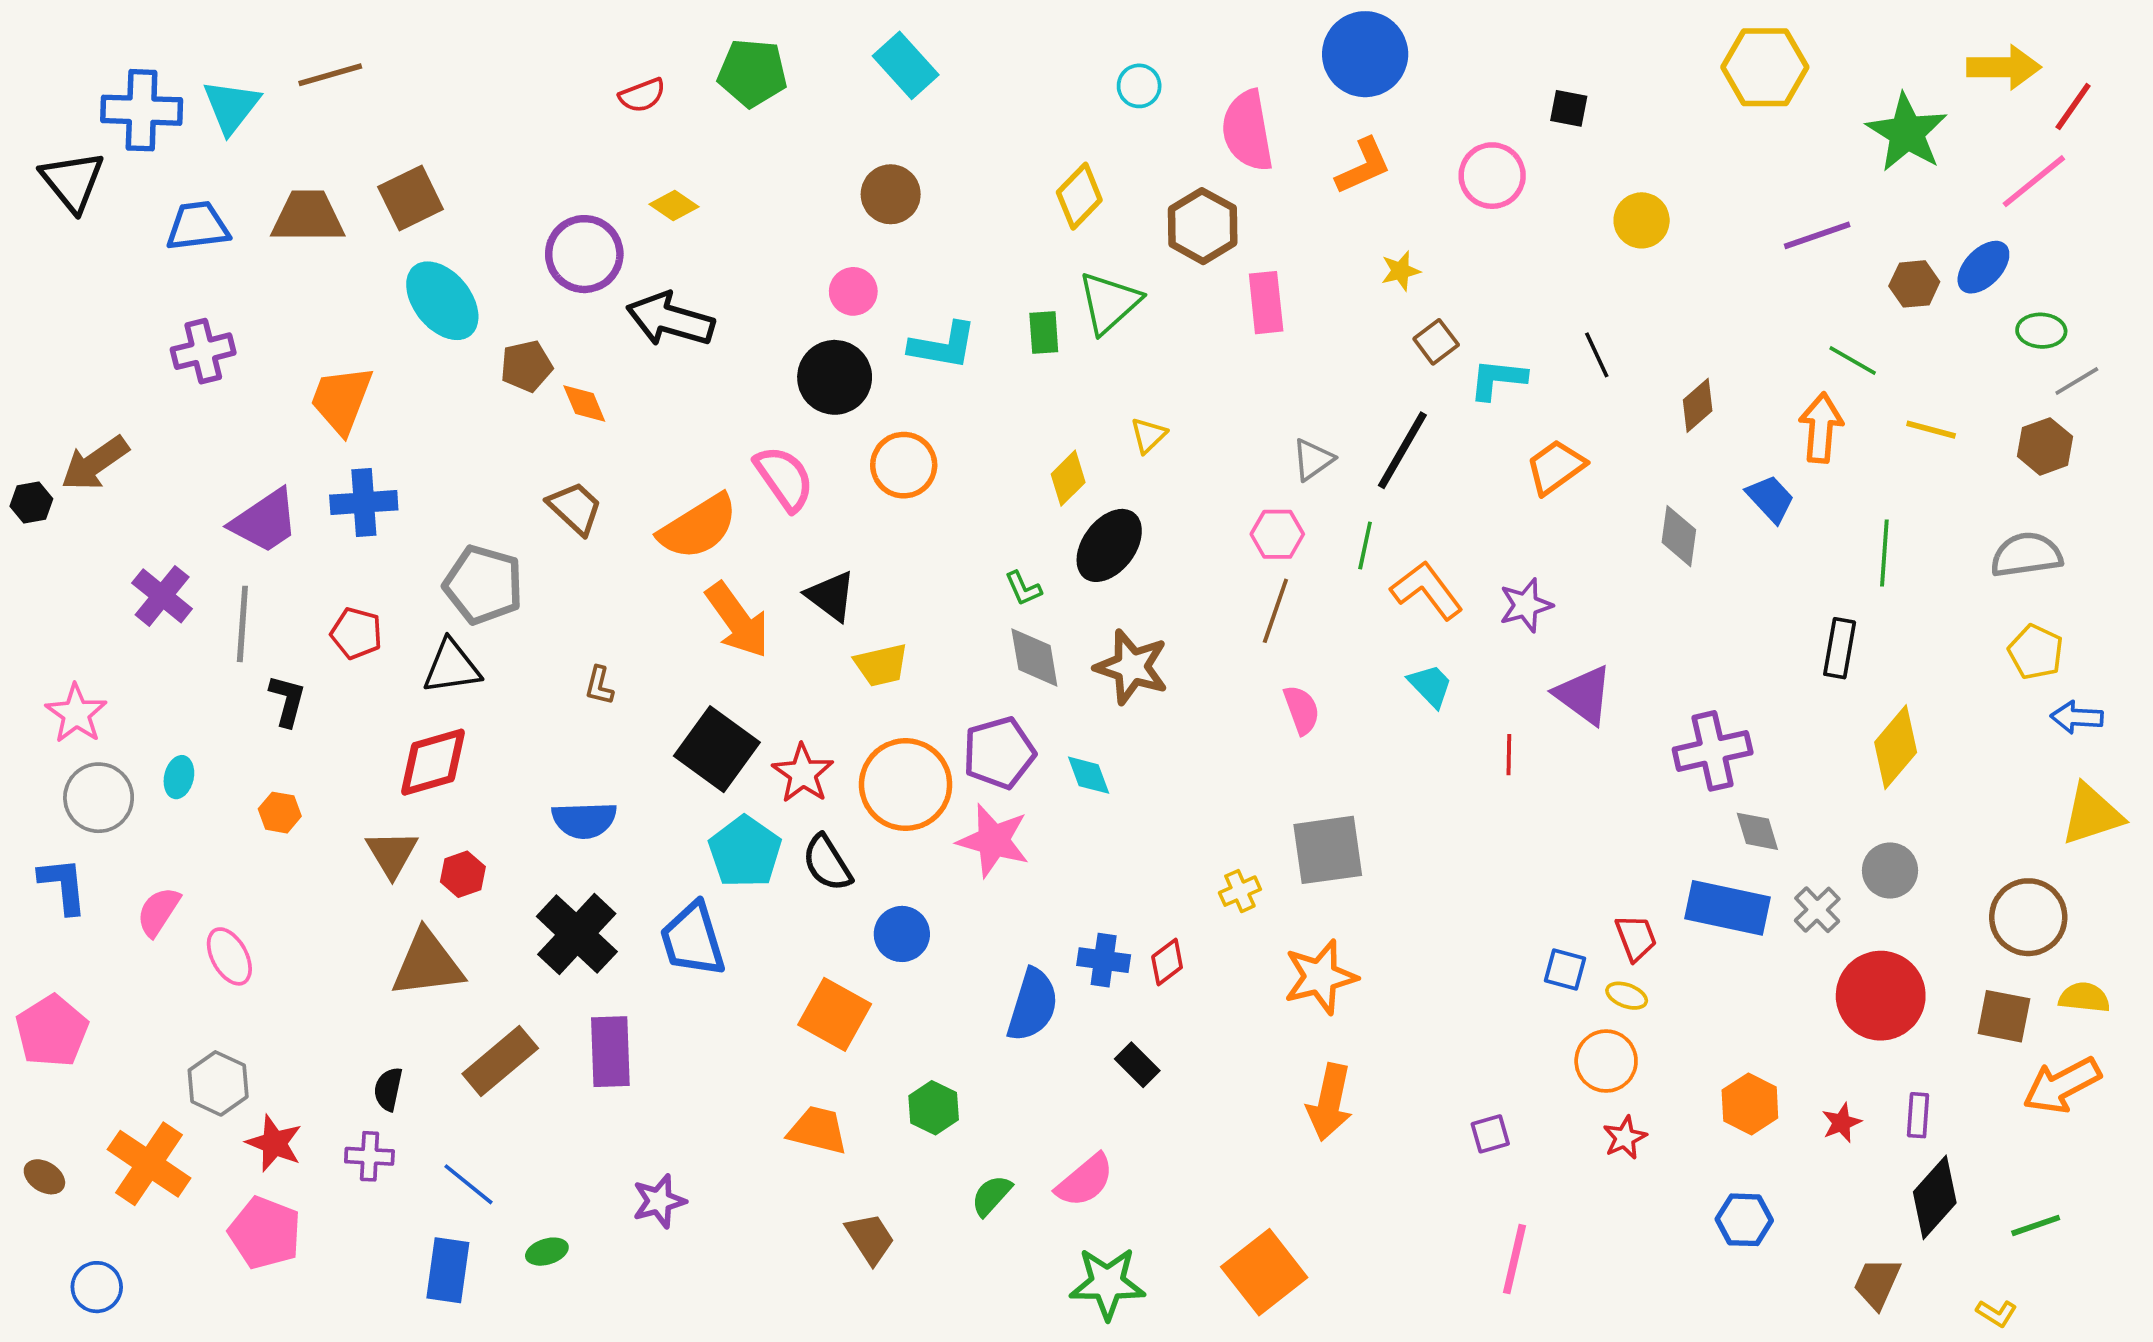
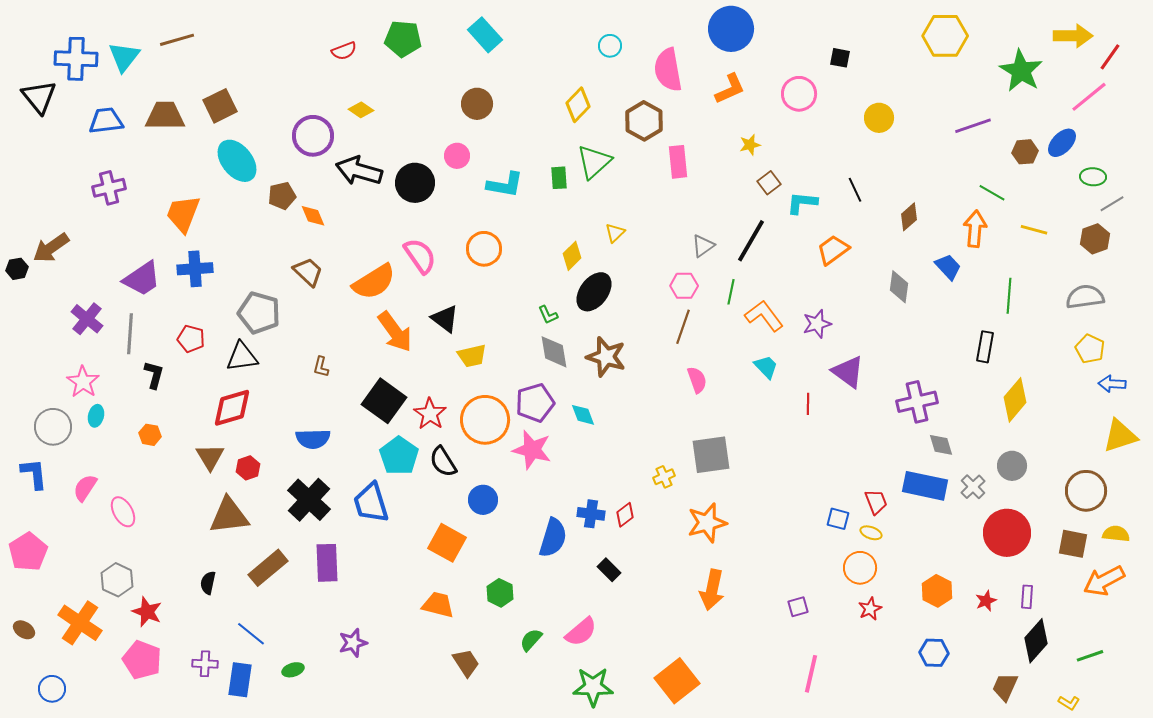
black circle: (835, 377) -> (415, 183), moved
pink star: (76, 714) -> (83, 382), moved
purple cross: (369, 1156) -> (205, 664), moved

